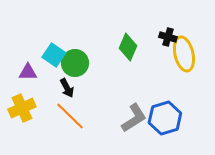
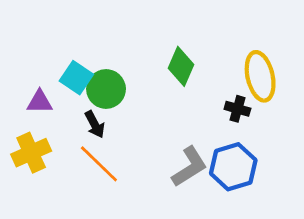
black cross: (168, 37) -> (237, 109), moved

